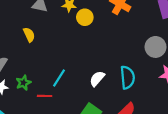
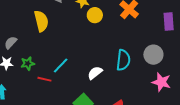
yellow semicircle: (29, 35) -> (41, 21), size x1.5
cyan semicircle: (127, 77) -> (123, 60), moved

